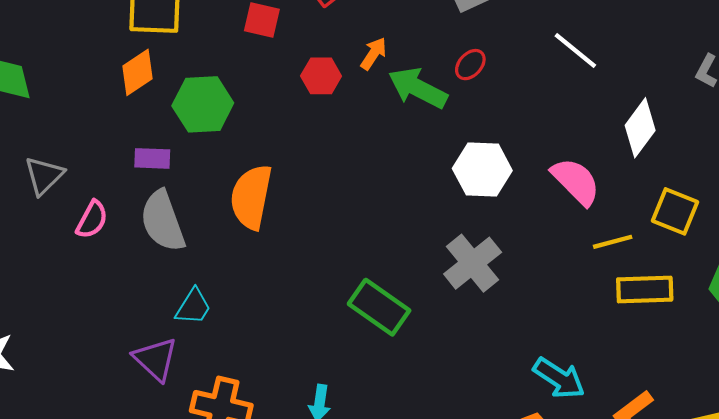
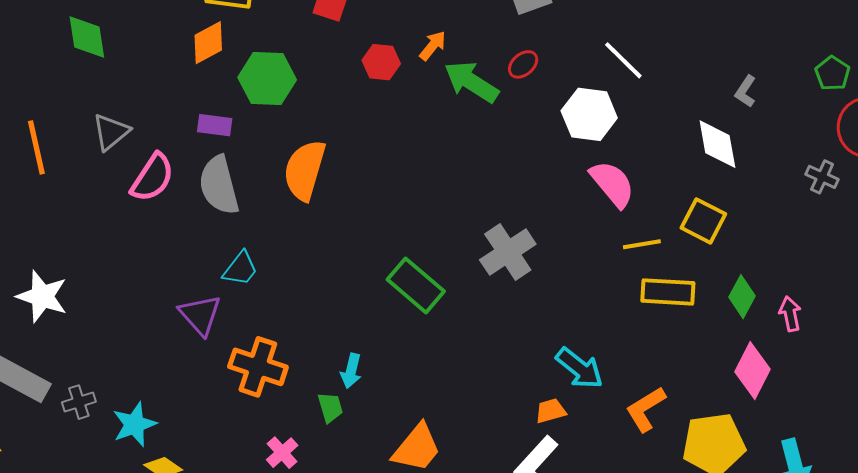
white diamond: (640, 128) -> (717, 144), moved, turned -52
white hexagon: (482, 169) -> (589, 114), moved
pink semicircle: (92, 220) -> (152, 178), size x1.4

